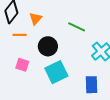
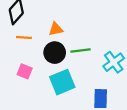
orange triangle: (35, 19) -> (56, 29), moved, turned 32
green line: (77, 27) -> (81, 50), moved, turned -36

